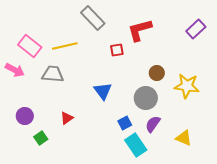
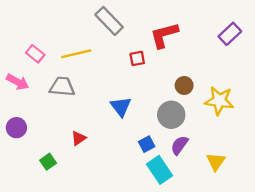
pink rectangle: (30, 46) -> (35, 54), size x0.7
purple circle: (25, 116) -> (16, 128), moved
yellow triangle: (184, 138) -> (216, 162), turned 42

